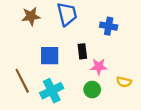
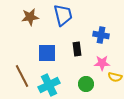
blue cross: (109, 26) -> (101, 35), moved
pink star: (99, 67) -> (102, 63), moved

